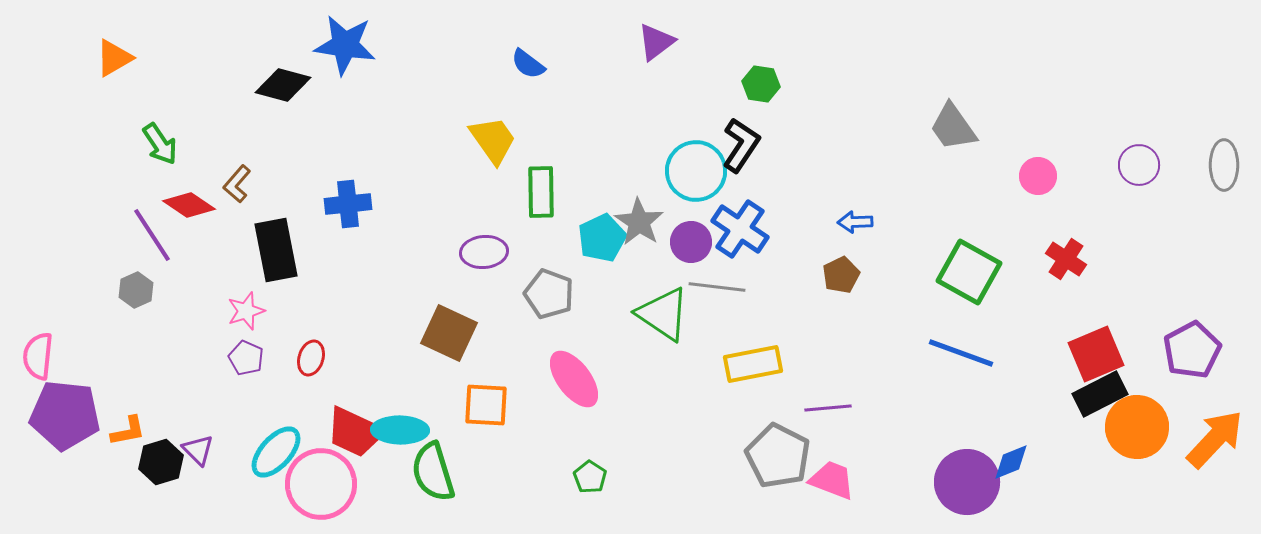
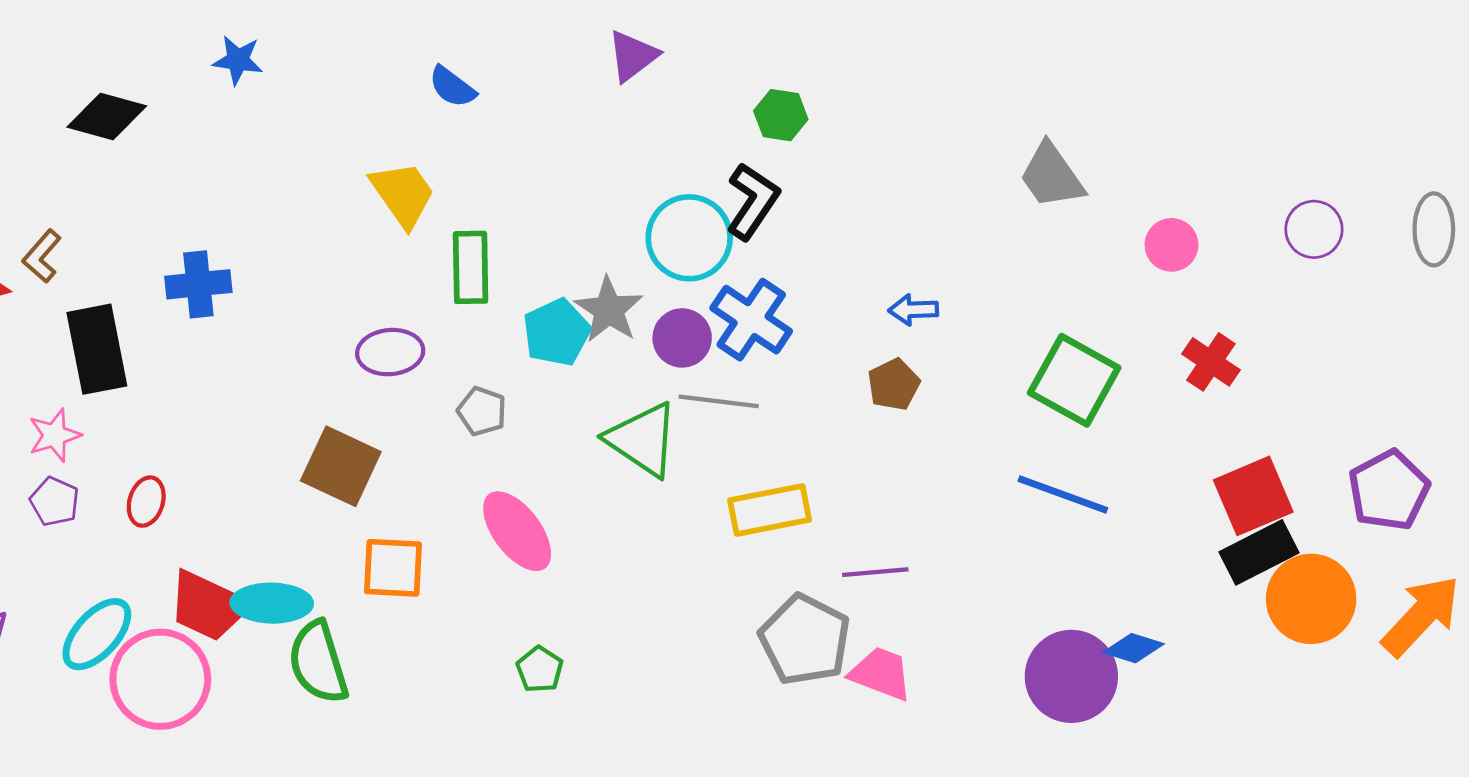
blue star: (345, 45) -> (238, 60), moved, size x0.6
gray pentagon: (549, 294) -> (482, 411), size x0.7
blue diamond: (1011, 462) -> (1133, 648), turned 39

